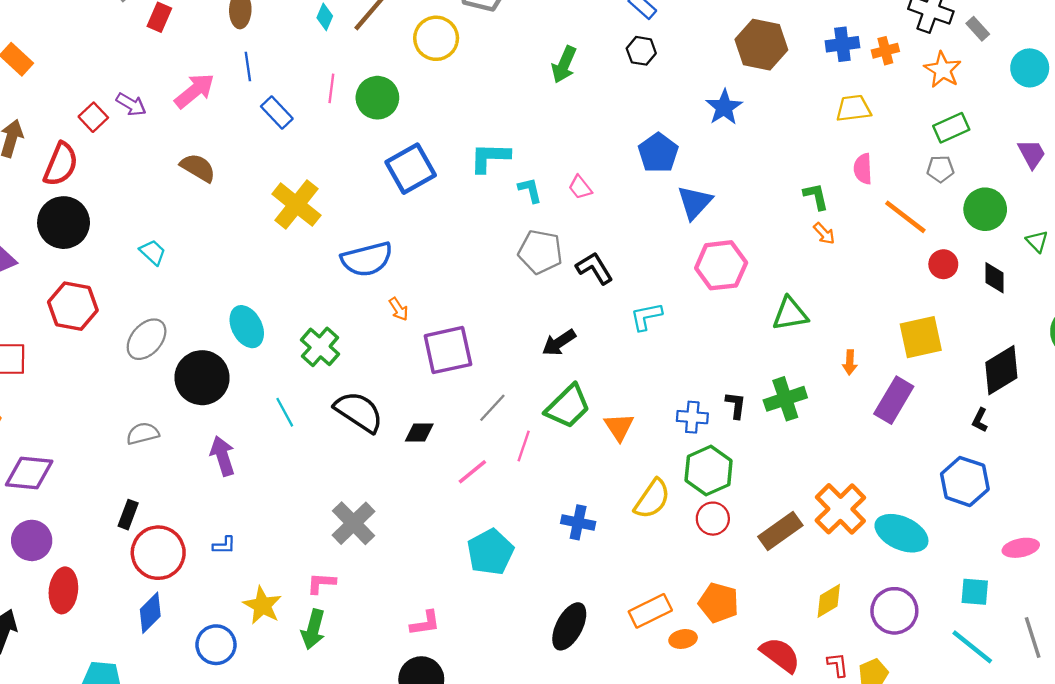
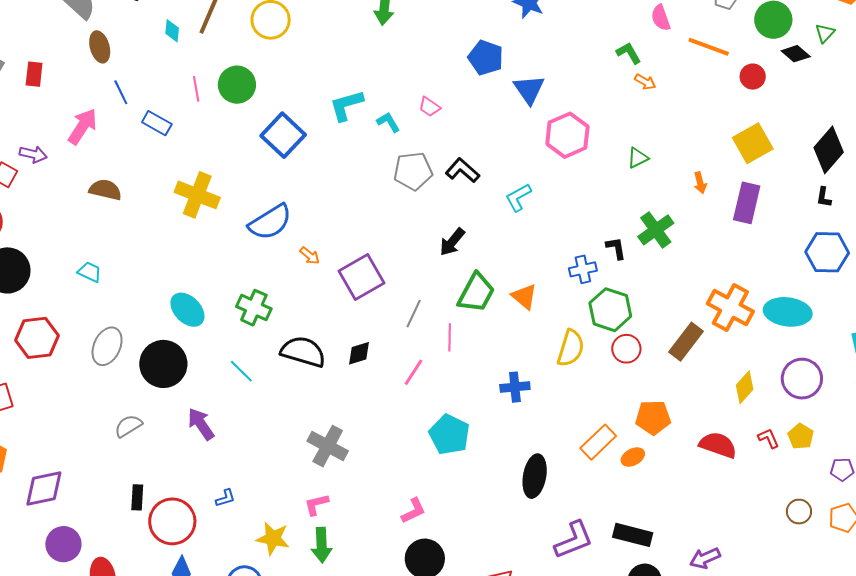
green triangle: (1037, 241) -> (825, 33), turned 45
black diamond: (994, 278) -> (796, 54), moved, turned -32
green triangle: (790, 314) -> (638, 158), size x0.7

